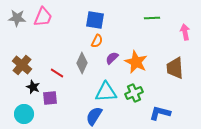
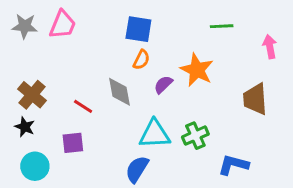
orange star: (136, 62) -> (197, 70), moved
gray diamond: (82, 63) -> (120, 92), turned -35
black star: (33, 87) -> (25, 127), moved

